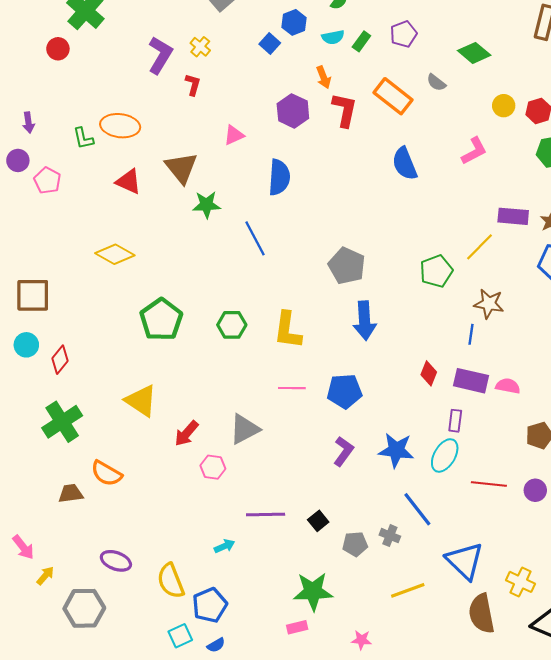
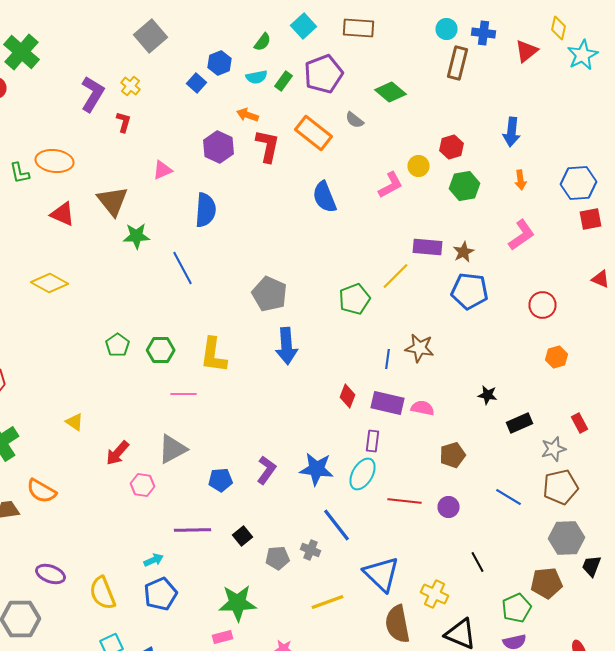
purple pentagon: (404, 34) -> (324, 74), size x1.5
orange arrow: (323, 77) -> (248, 115), turned 130
yellow circle: (504, 106) -> (418, 166), moved
brown star: (489, 304) -> (420, 348), moved
green pentagon: (161, 320) -> (118, 345), moved, size x0.6
pink line: (292, 388) -> (184, 394), moved
blue pentagon: (345, 391) -> (220, 480), moved, size x0.7
yellow triangle: (141, 401) -> (74, 422), size x0.6
blue pentagon: (210, 605) -> (160, 594), moved

